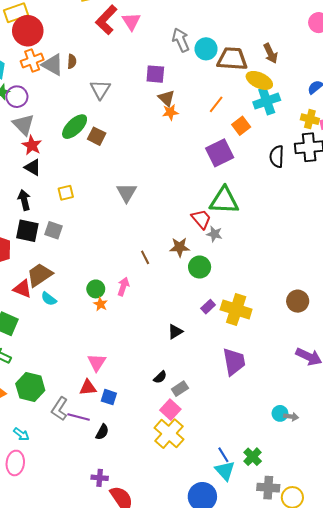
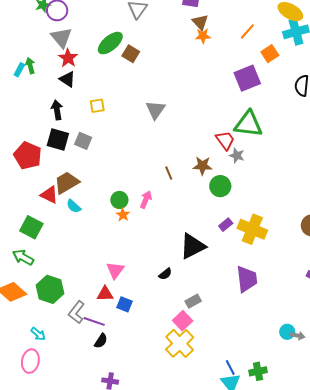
black triangle: (175, 332) -> (193, 246), size x1.8
black semicircle: (160, 377) -> (165, 274), moved
black semicircle: (102, 432) -> (101, 341), moved
green cross: (253, 457) -> (258, 371), turned 30

